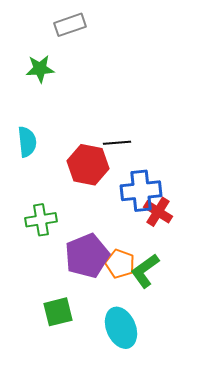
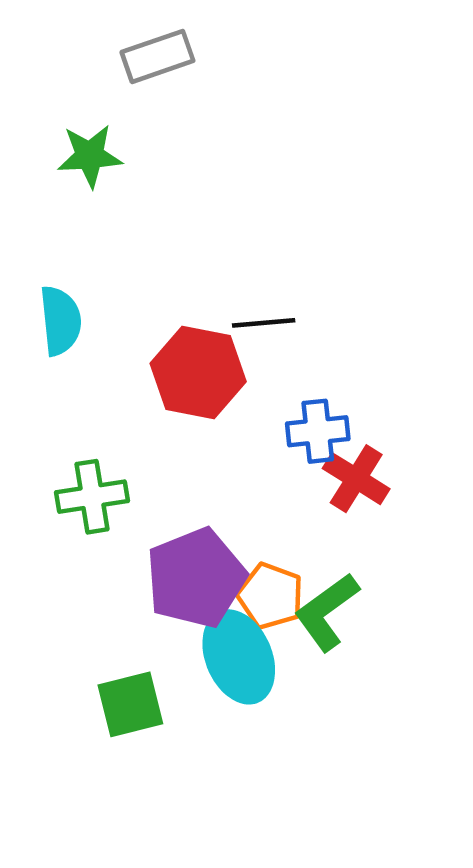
blue cross: (141, 191) -> (318, 431), size x0.7
cyan ellipse: (121, 328) -> (239, 657), moved

